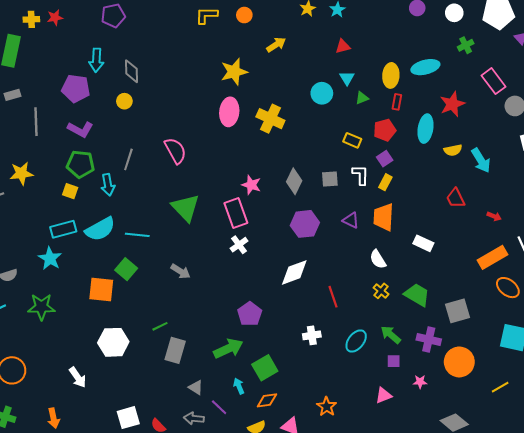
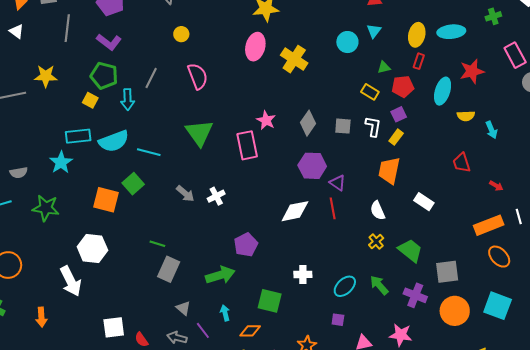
green triangle: (362, 98) -> (384, 67), moved
yellow circle: (124, 101) -> (181, 34), moved
cyan arrow: (481, 160) -> (491, 130), size x0.7
purple triangle: (351, 220) -> (337, 183), moved
white cross: (239, 245) -> (216, 196), moved
red line: (333, 297) -> (333, 208), moved
green line: (160, 326) -> (157, 244), turned 35
white hexagon: (113, 342) -> (92, 248), moved
purple square: (394, 361) -> (338, 320), moved
orange circle: (459, 362) -> (455, 311), moved
green square: (265, 368) -> (270, 301), moved, turned 35
white arrow: (78, 377) -> (71, 281), size x1.4
pink star: (420, 382) -> (401, 335), size x1.6

